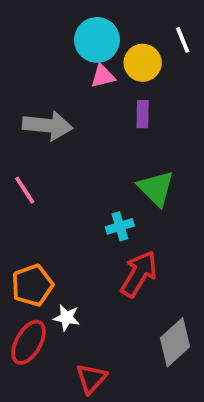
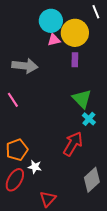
white line: (183, 40) -> (96, 12), moved
yellow circle: (143, 63) -> (75, 33), size x1.4
cyan cross: (120, 226) -> (89, 119), moved, turned -32

